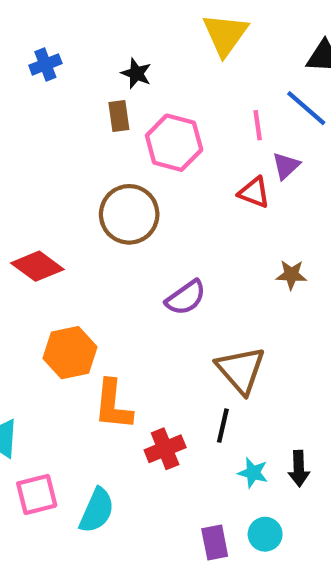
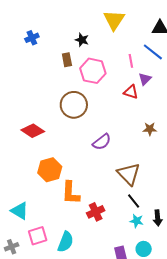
black star: (136, 73) -> (82, 40), moved
black line: (223, 426) -> (134, 201), moved, turned -49

